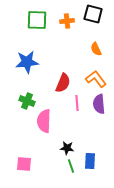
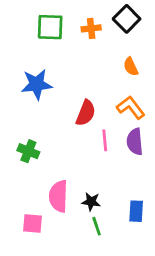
black square: (93, 14) -> (127, 19), turned 30
green cross: (27, 101) -> (28, 151), moved
pink semicircle: (44, 121) -> (58, 196), moved
blue rectangle: (90, 161) -> (136, 211), moved

